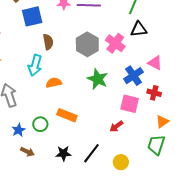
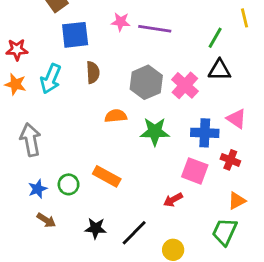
cyan arrow: (35, 65) -> (51, 79), moved
blue cross: (134, 76) -> (205, 133), turned 30
green star: (98, 79) -> (155, 132), turned -30
orange semicircle: (54, 83) -> (116, 116), moved

